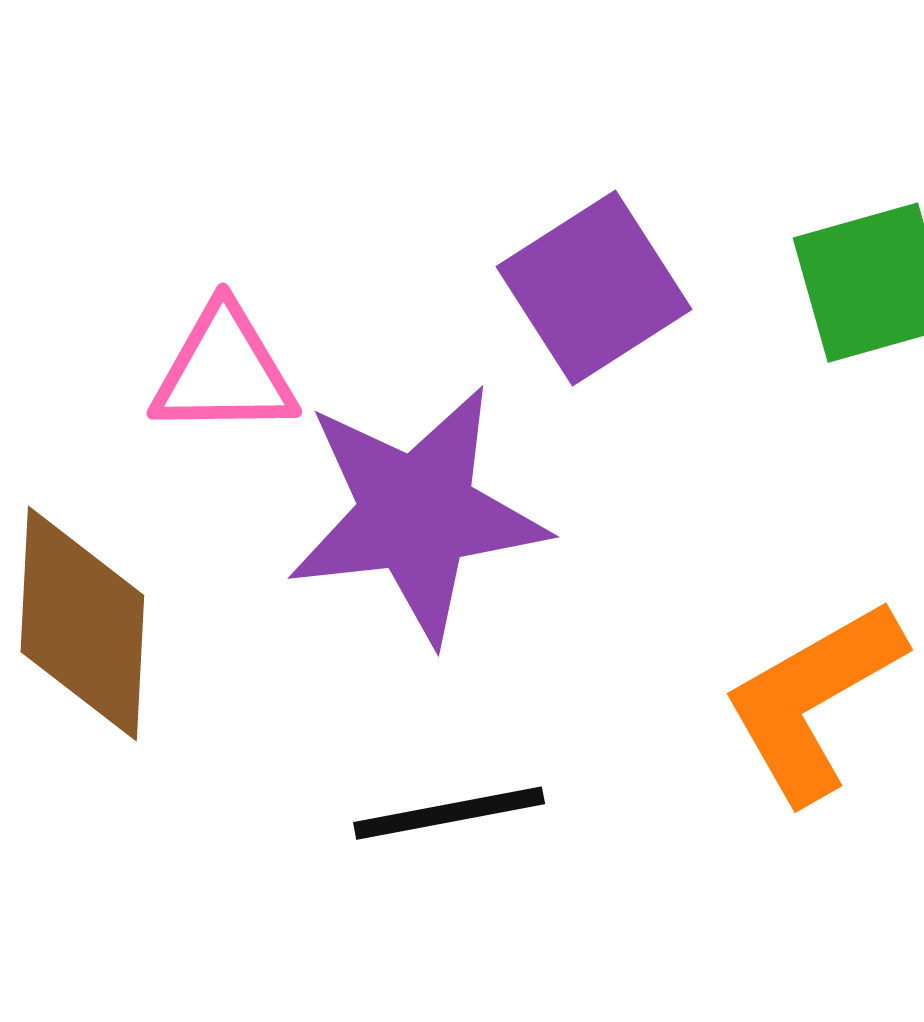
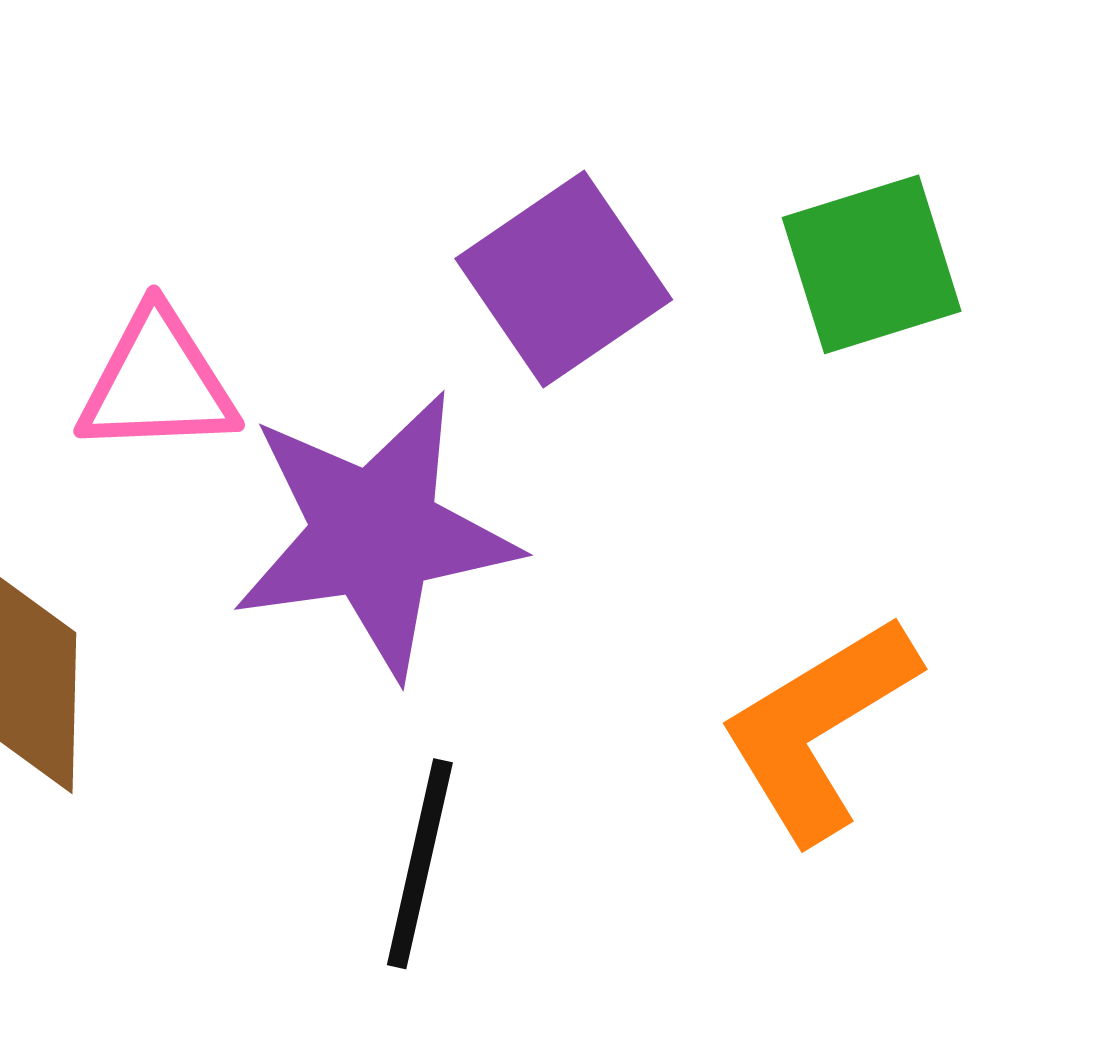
black line: (449, 813) -> (420, 864), turned -65

